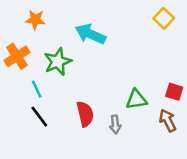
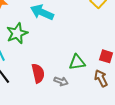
gray arrow: (115, 124) -> (61, 81), turned -64

